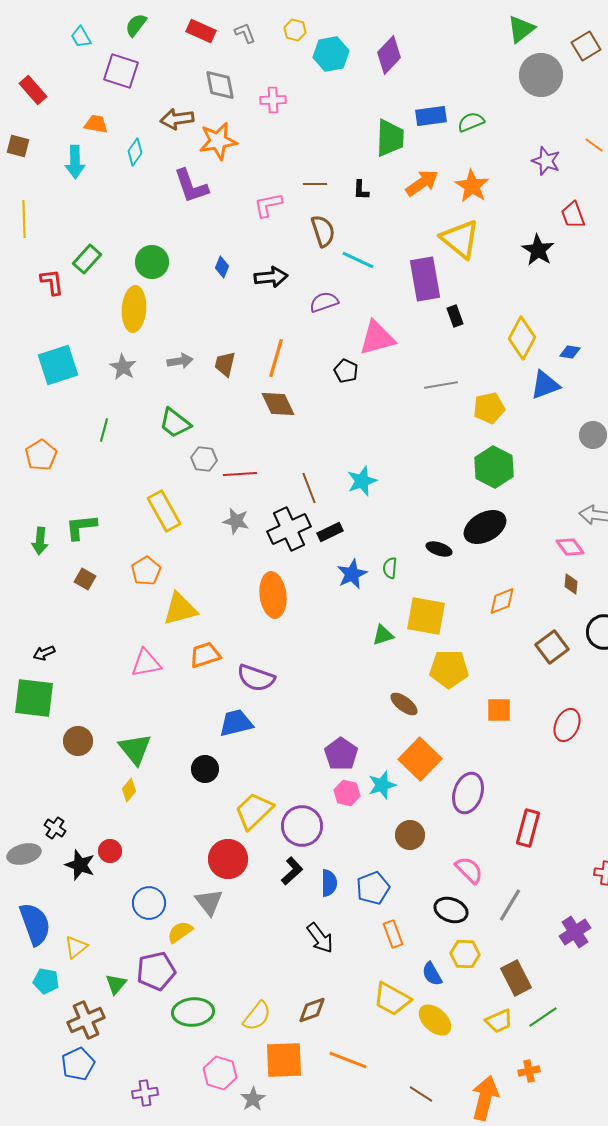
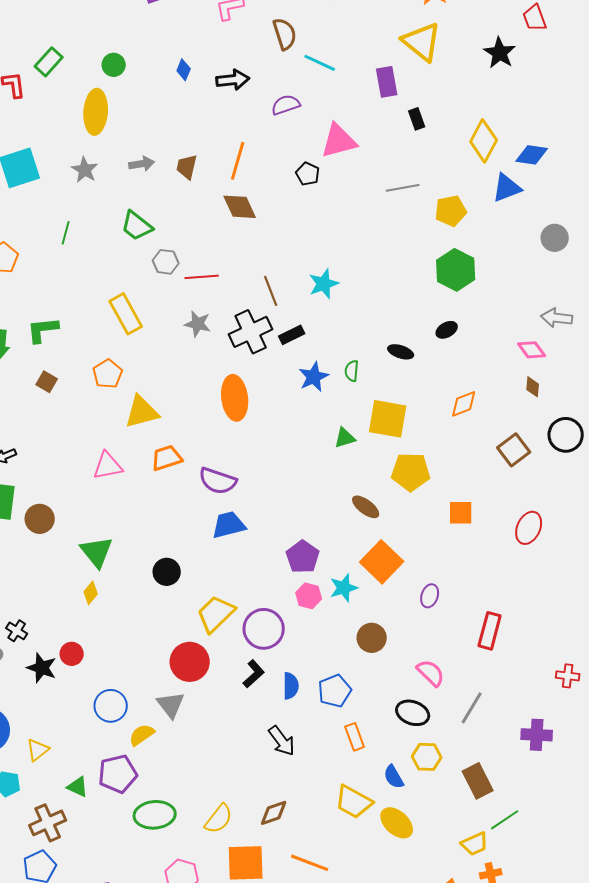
green circle: (152, 262) -> (114, 65), size x0.7
purple rectangle: (425, 279) -> (387, 82), size x0.7
blue diamond: (570, 352) -> (532, 155), size x1.5
black ellipse: (485, 527) -> (447, 330), size x0.5
blue trapezoid: (236, 723) -> (229, 525), moved
brown circle: (78, 741) -> (40, 519), moved
purple ellipse: (468, 793) -> (430, 596), size x0.6
purple cross: (575, 932) -> (537, 735), turned 36
green triangle: (116, 984) -> (78, 787), turned -45
yellow trapezoid: (499, 1021) -> (475, 844), moved

